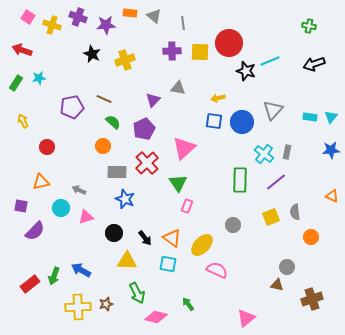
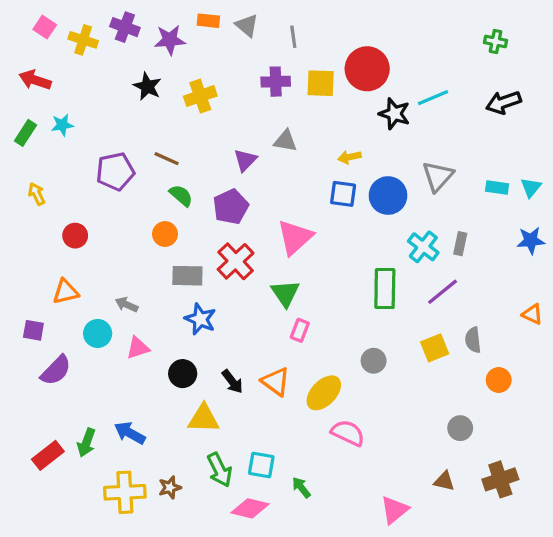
cyan square: (168, 264) -> (261, 465), moved
brown triangle: (277, 285) -> (444, 481), moved

